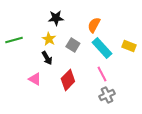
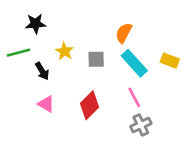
black star: (56, 18) -> (36, 24), moved
gray square: (73, 45) -> (96, 59), turned -32
black arrow: (47, 58) -> (42, 71), moved

